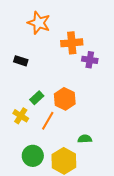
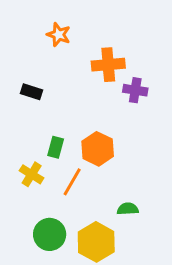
orange star: (39, 23) -> (59, 35), size x0.7
green rectangle: (37, 98) -> (56, 147), turned -32

